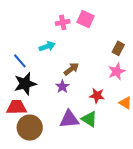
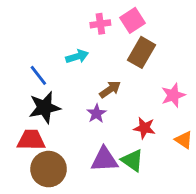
pink square: (86, 19) -> (133, 20), turned 30
brown rectangle: (118, 48) -> (142, 52), moved, size x1.5

